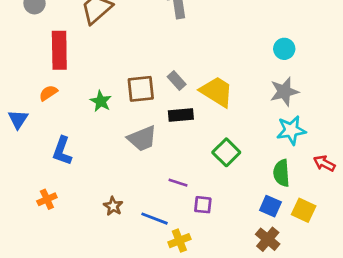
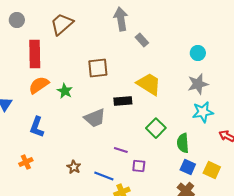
gray rectangle: (177, 81) -> (142, 40), moved
brown square: (141, 89) -> (98, 68), moved
orange semicircle: (48, 93) -> (39, 85), moved, size x1.5
green semicircle: (281, 173) -> (183, 143), moved

